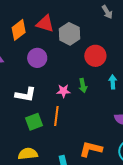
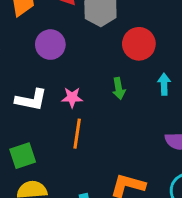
pink star: (63, 91) -> (72, 97), moved
green square: (34, 122) -> (23, 156), moved

